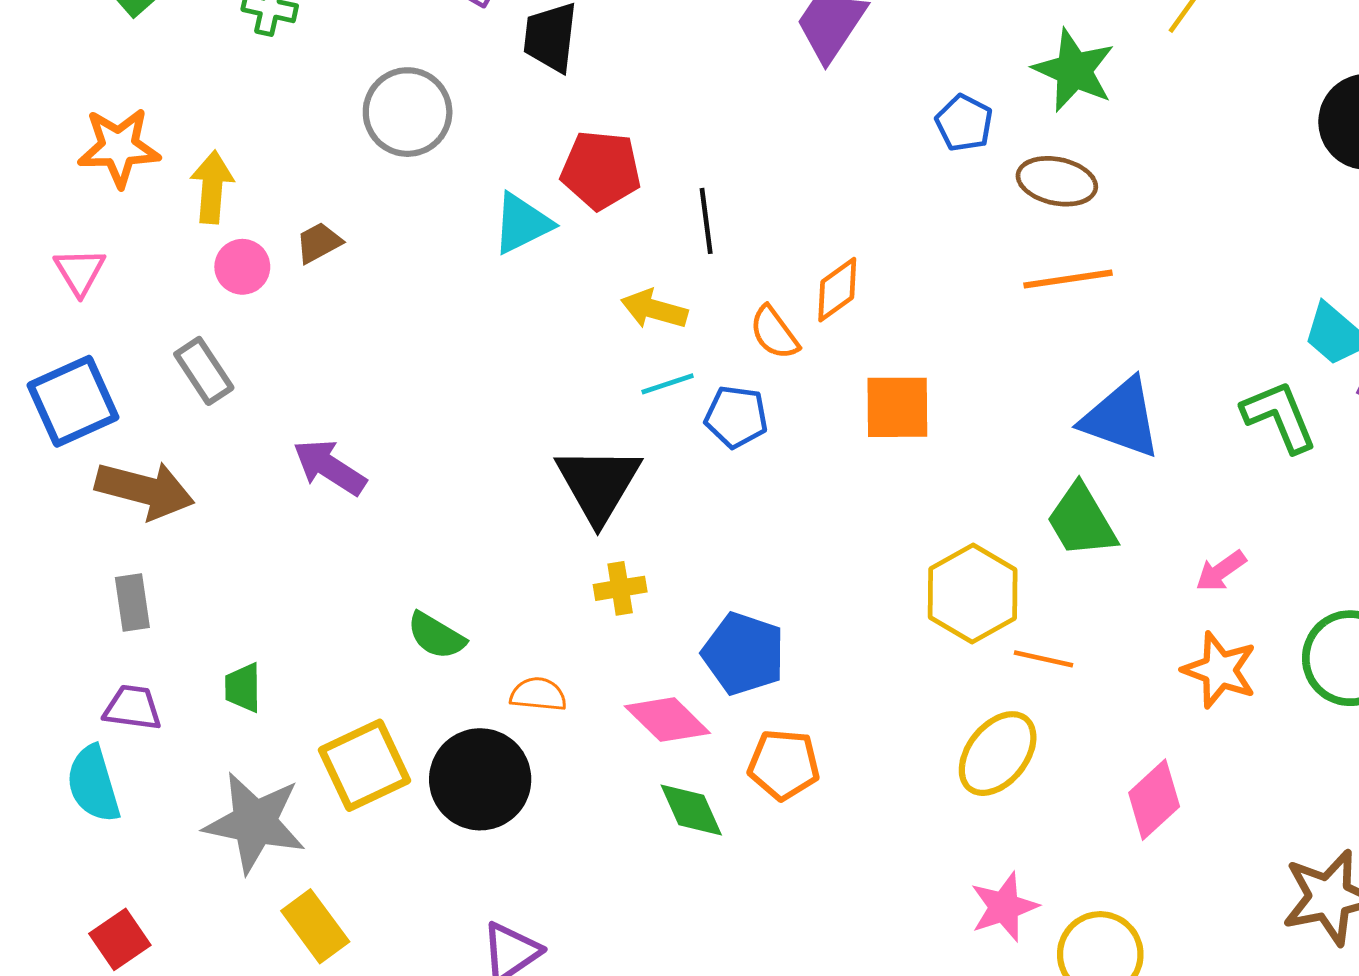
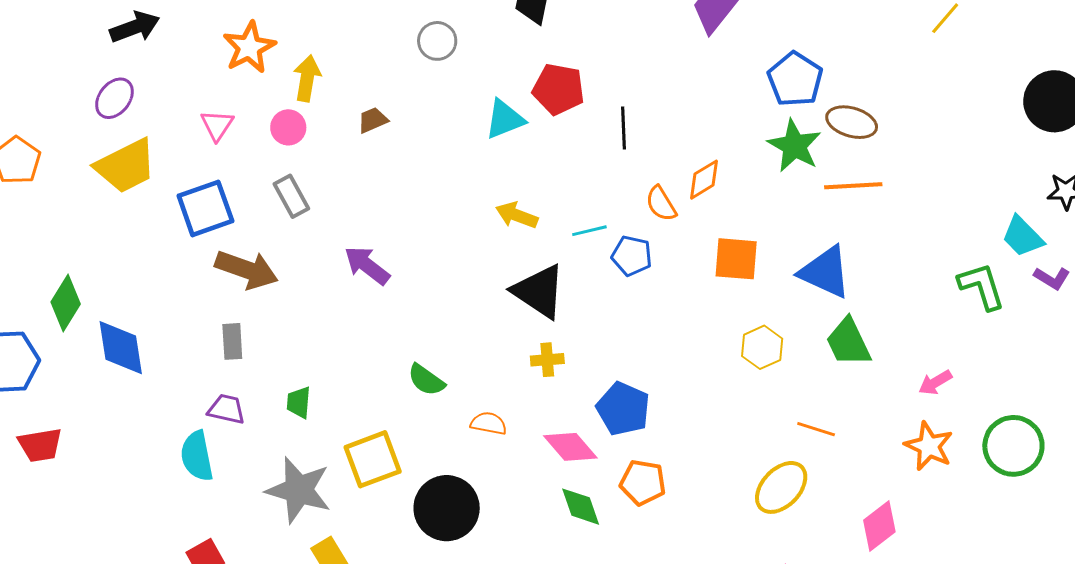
green star: (1074, 70) -> (795, 146), moved
gray circle: (408, 112) -> (437, 41), size x0.7
blue pentagon: (964, 123) -> (795, 79), size x1.5
orange star: (119, 147) -> (249, 47), turned -30
pink circle: (242, 267) -> (288, 127), moved
yellow arrow: (654, 309) -> (517, 215), moved
blue triangle: (1121, 418) -> (825, 272), moved
black triangle: (598, 484) -> (539, 291), turned -32
yellow hexagon: (973, 593) -> (762, 347), moved, size x0.7
black circle: (480, 779) -> (447, 508), moved

